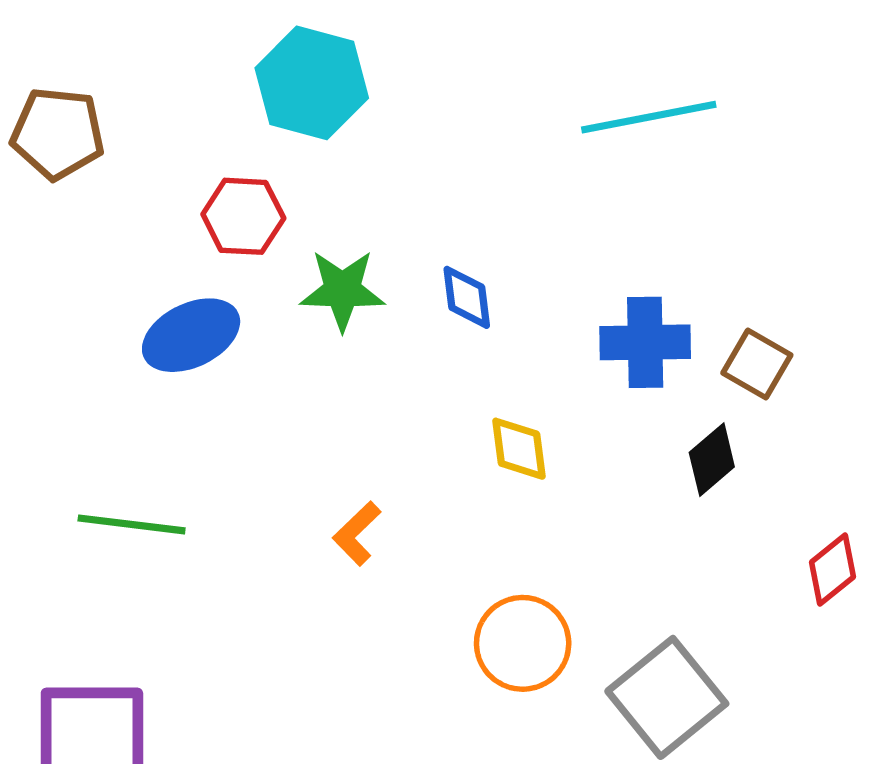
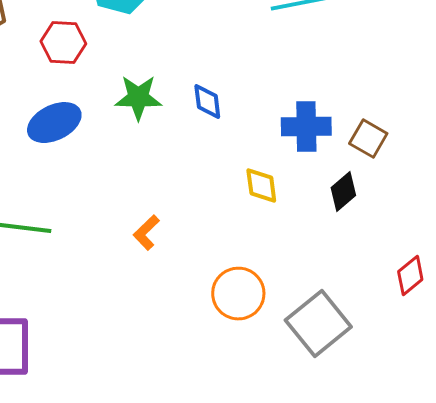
red hexagon: (243, 216) -> (63, 43), moved
yellow diamond: (519, 449) -> (261, 186), moved
red diamond: (833, 569) -> (410, 276), moved

